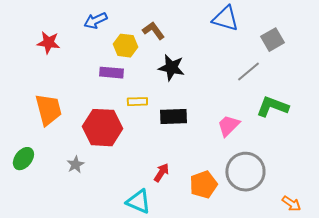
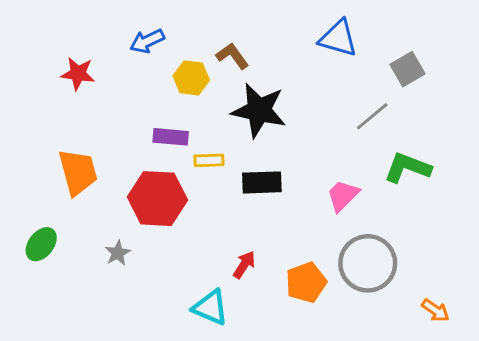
black star: (171, 68) -> (259, 110), size x1.4
purple rectangle: (111, 73) -> (171, 137), moved

